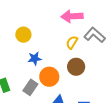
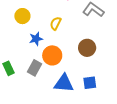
yellow semicircle: (72, 42) -> (56, 23), moved
brown circle: (76, 67) -> (87, 48), moved

